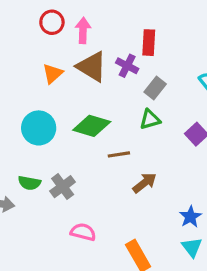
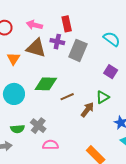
pink arrow: (83, 30) -> (34, 25), moved, turned -63
gray rectangle: (155, 88) -> (78, 50), size x1.5
green triangle: (150, 119) -> (103, 97), moved
pink semicircle: (83, 232) -> (50, 145), moved

